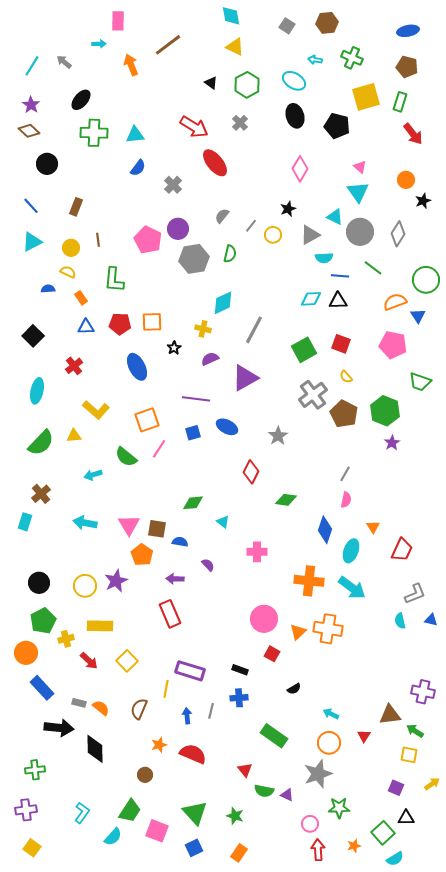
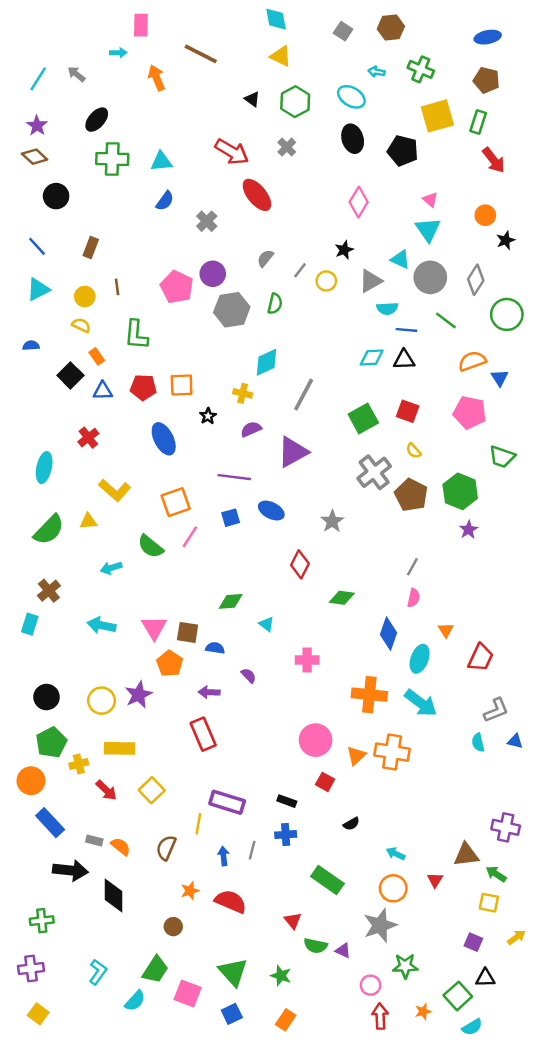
brown line: (168, 45) -> (201, 54), turned 64
green circle: (426, 280) -> (507, 314), moved
blue semicircle: (48, 289) -> (31, 346), moved
black square: (33, 336) -> (70, 375), moved

